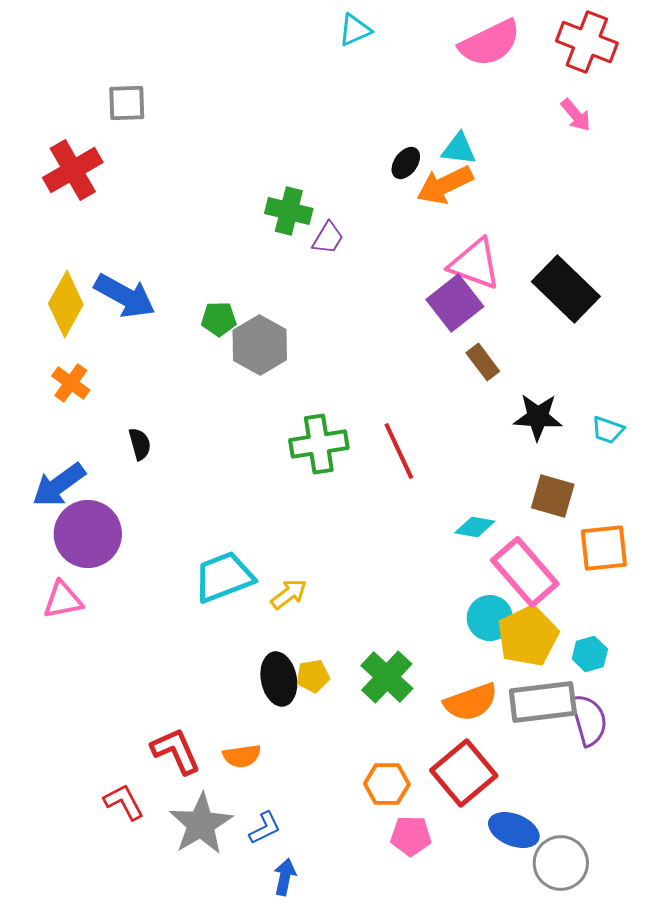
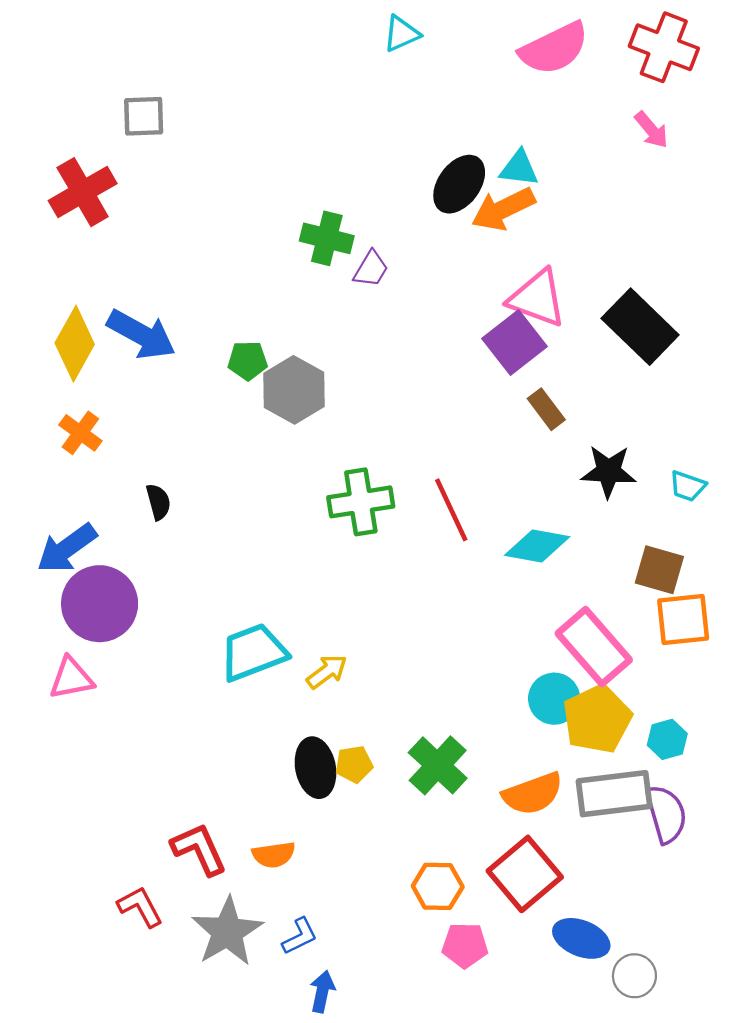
black ellipse: (406, 163) -> (459, 184), size x1.6
brown square: (553, 496) -> (659, 570), moved
cyan diamond: (475, 527) -> (537, 546), moved, size x1.4
gray circle: (561, 863) -> (634, 976), size x0.7

